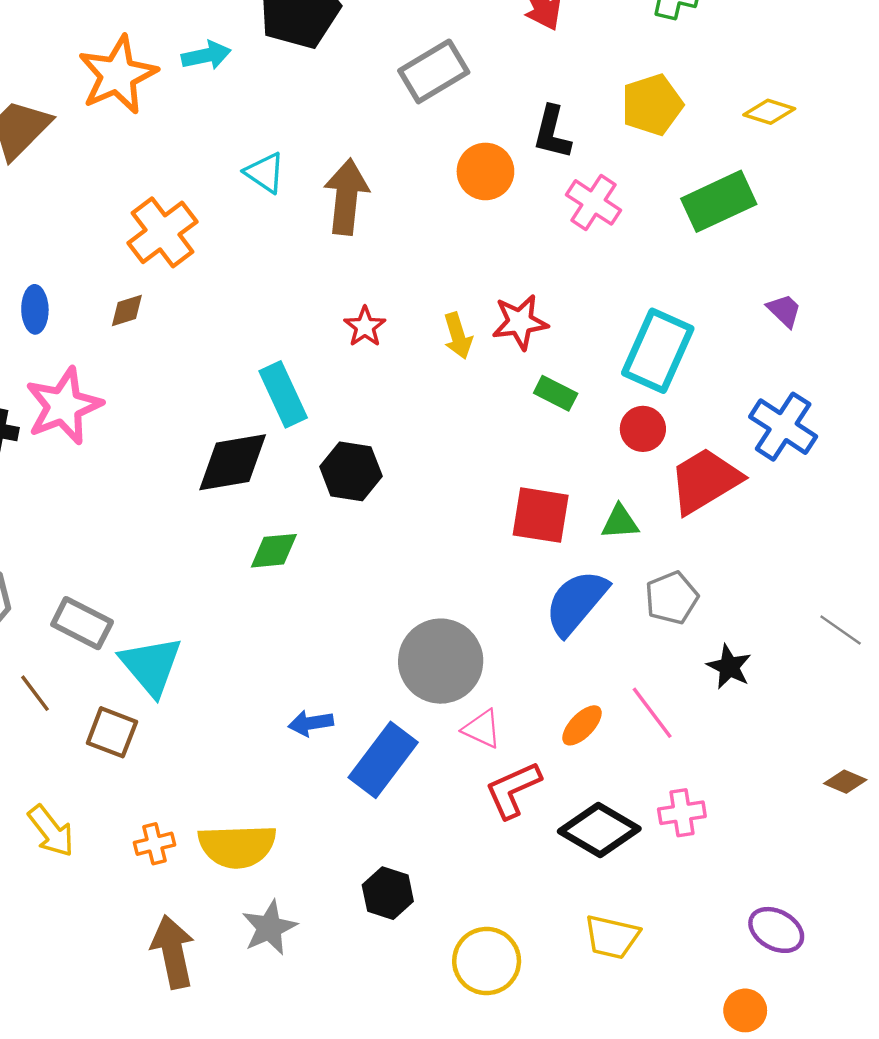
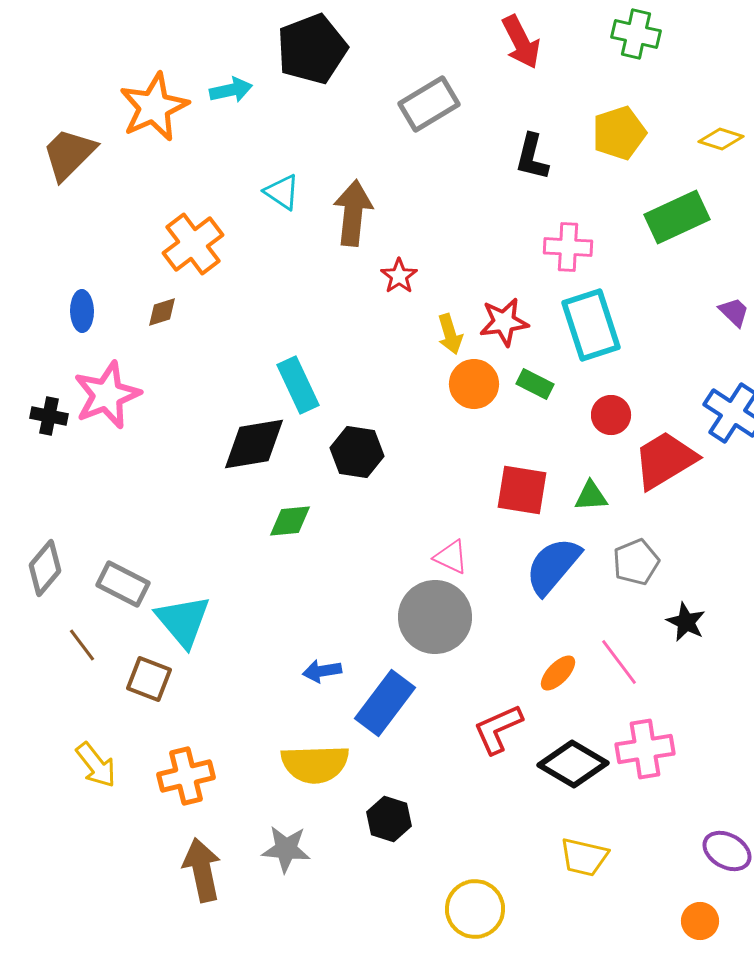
orange circle: (485, 171) -> (474, 384), moved
pink cross: (593, 202) -> (568, 247), moved, turned -30
red star: (365, 327) -> (399, 276), moved
cyan rectangle: (658, 351) -> (591, 325), moved, turned -42
pink triangle: (482, 729) -> (451, 557), moved
pink cross: (682, 813) -> (645, 749), size x1.4
orange cross: (154, 844) -> (186, 776), size x1.6
yellow semicircle: (237, 846) -> (315, 764), moved
gray star: (269, 928) -> (286, 849), turned 30
yellow circle: (487, 961) -> (475, 909), moved

